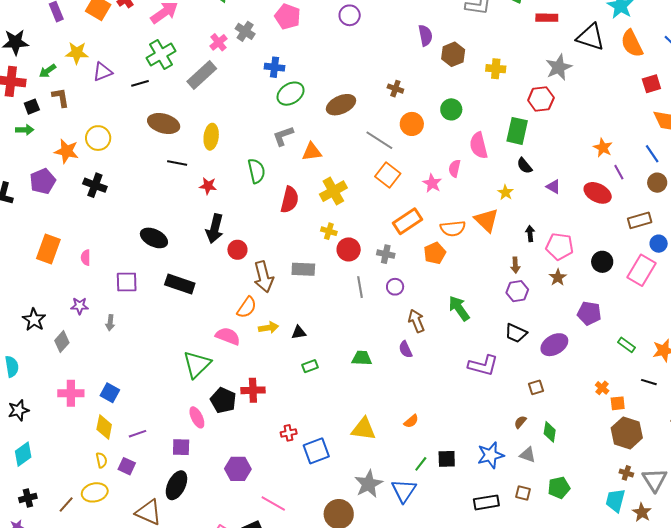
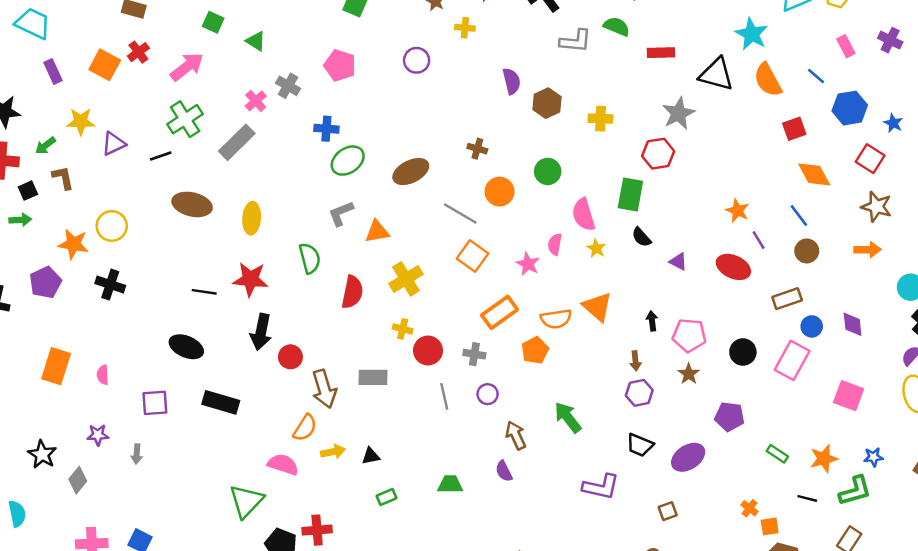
black line: (177, 163) -> (204, 292), moved
red star: (208, 186) -> (250, 279), size x1.6
yellow star: (505, 192) -> (596, 248), moved

